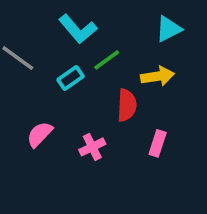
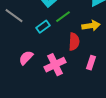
pink cross: (92, 147) -> (55, 65), size x1.5

